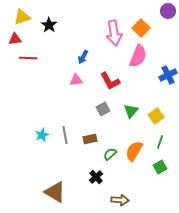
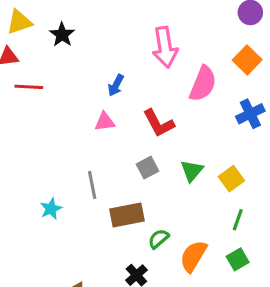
orange square: (141, 28) -> (247, 60), moved
gray line: (65, 135) -> (92, 185), moved
brown rectangle: (90, 139) -> (127, 215), size x1.5
orange semicircle: (134, 151) -> (193, 256), moved

